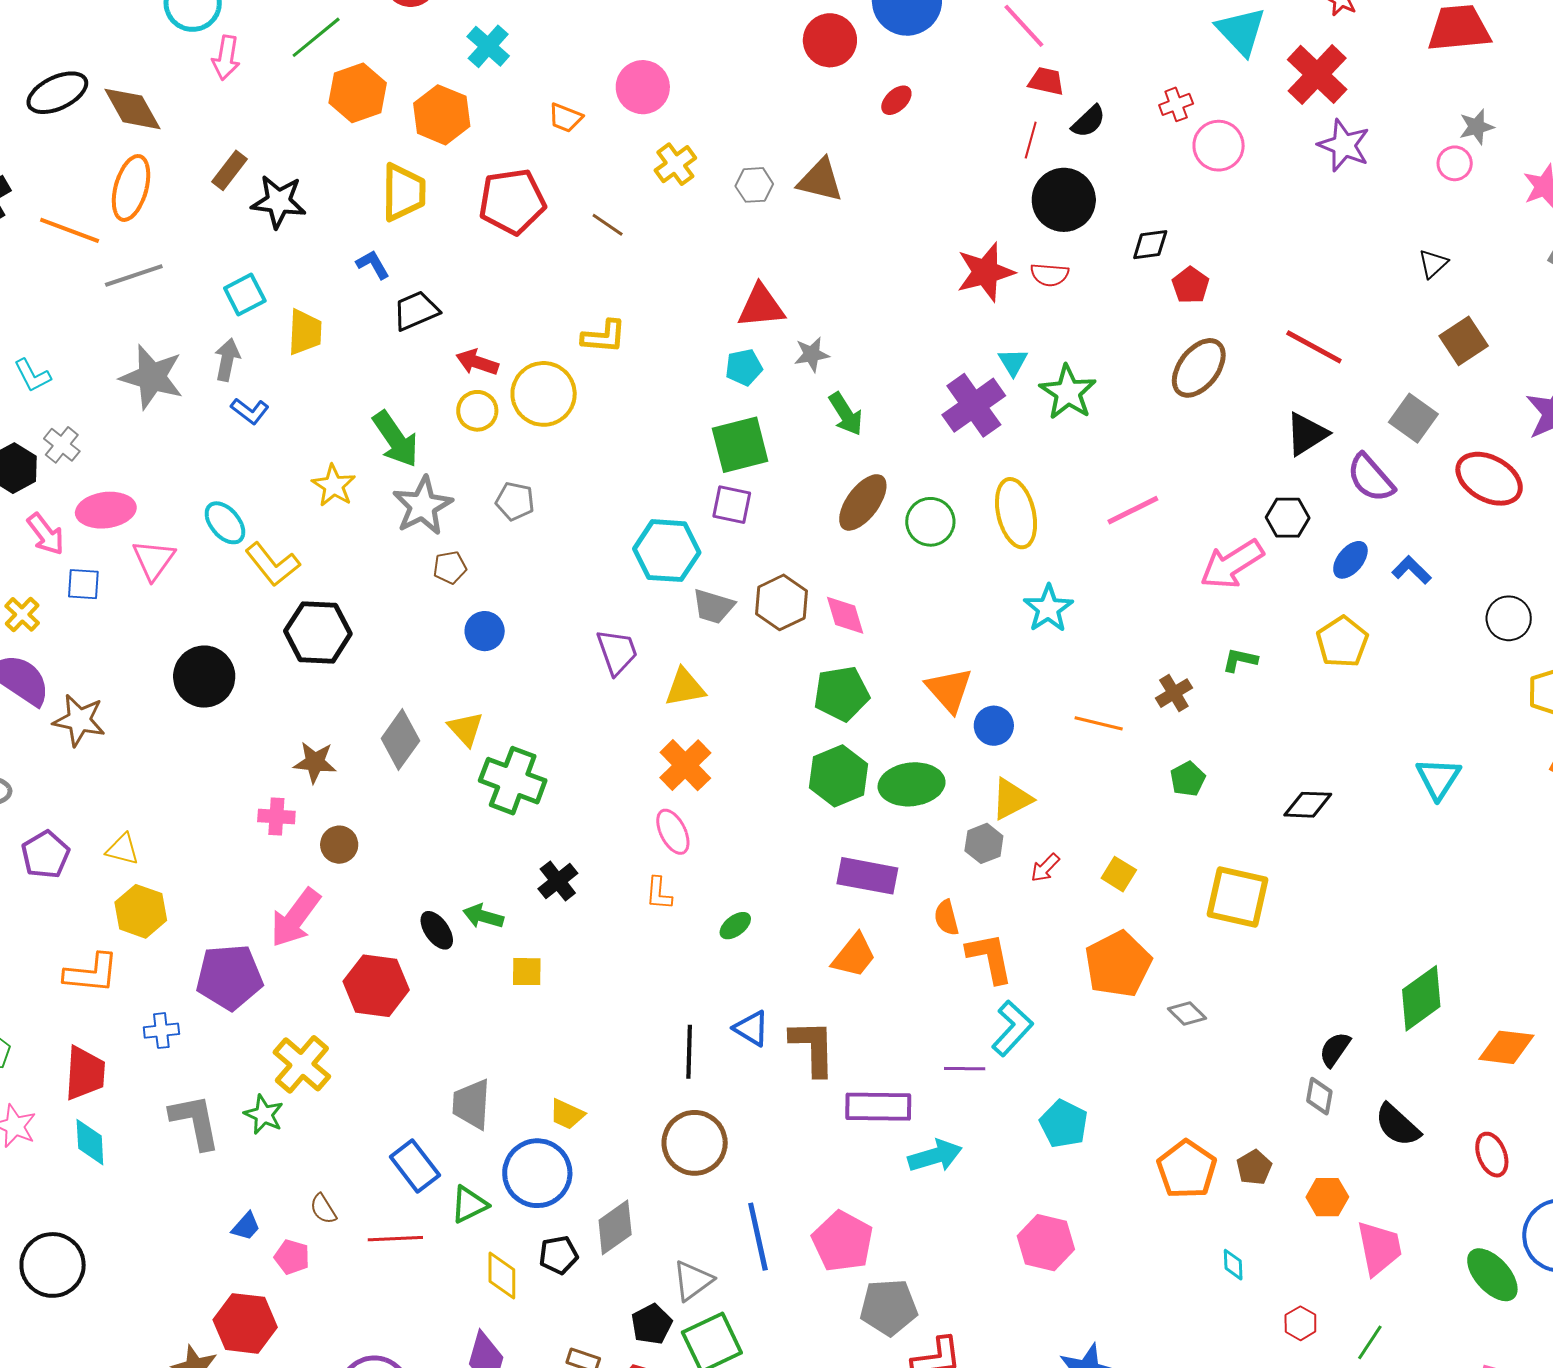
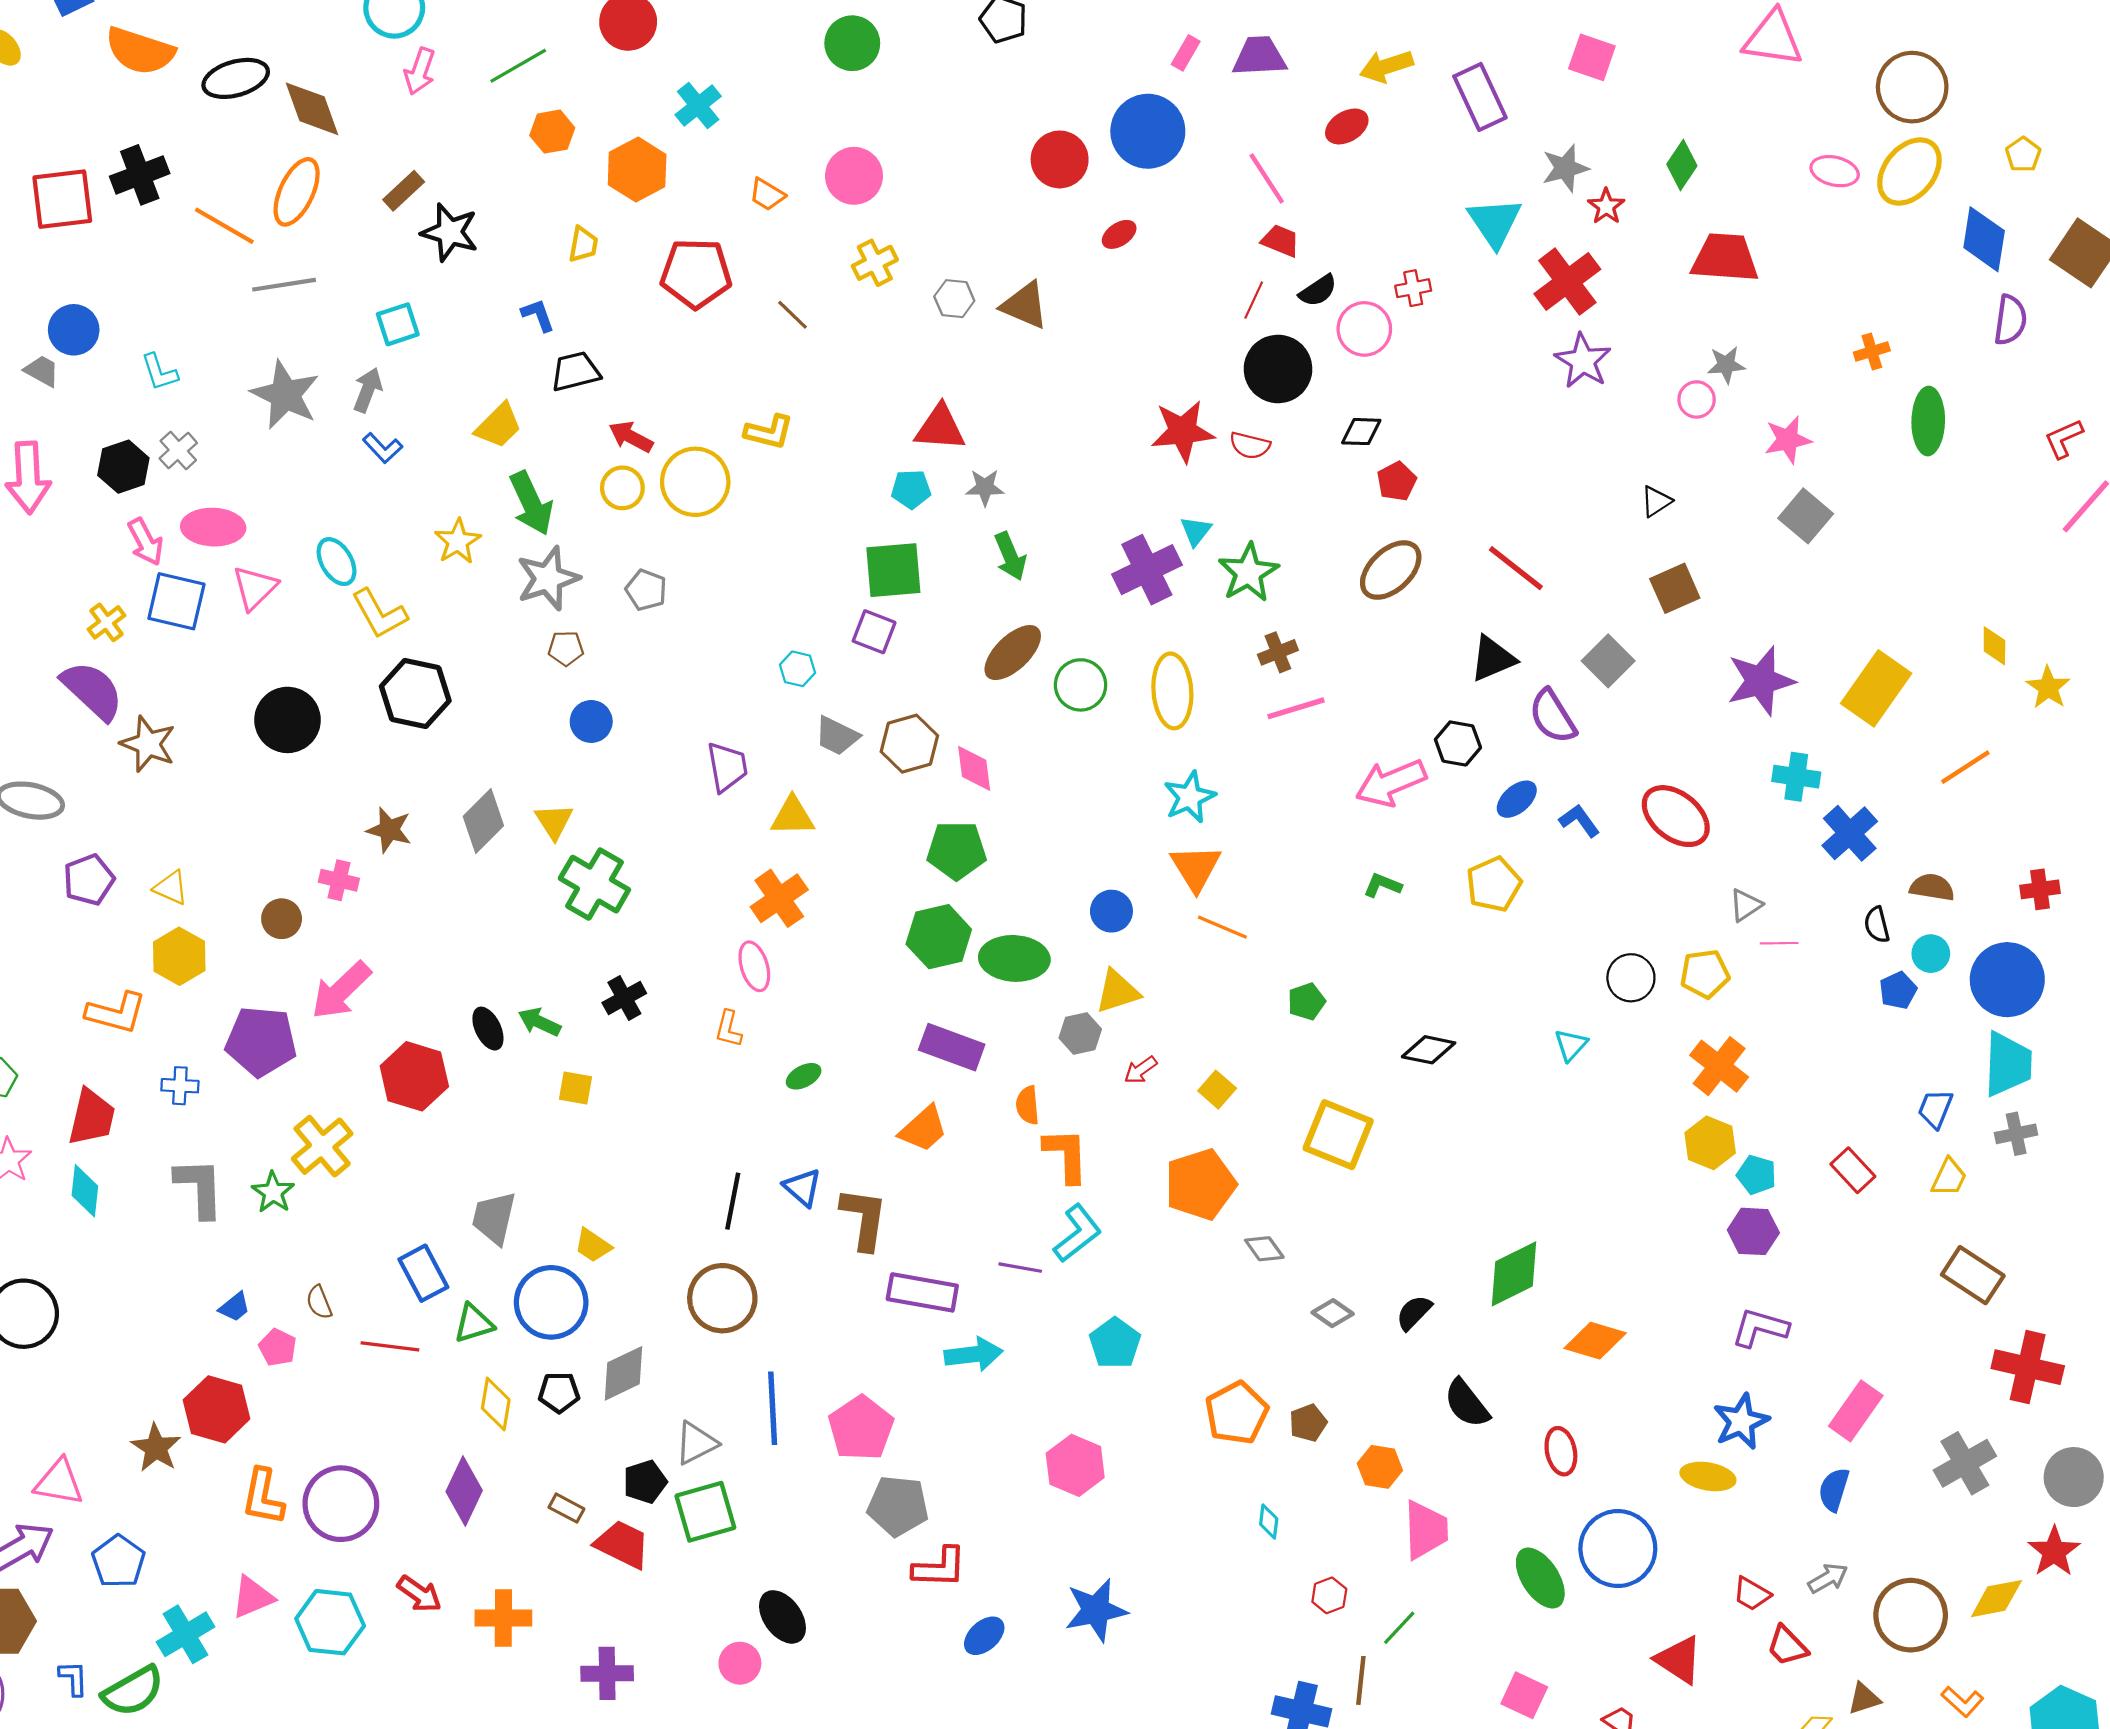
orange hexagon: (358, 93) -> (552, 132), size x0.7
pink circle: (1219, 146) -> (1364, 329), moved
yellow trapezoid: (404, 192) -> (583, 244), size x0.6
yellow trapezoid: (305, 332) -> (498, 426), moved, turned 33
red ellipse: (1489, 479) -> (1676, 816), moved
cyan hexagon: (667, 551) -> (797, 669), size x0.5
blue square: (83, 584) -> (176, 601), size x1.6
black circle: (1509, 618) -> (1631, 978), moved
orange triangle: (949, 690) -> (1196, 868), moved
brown cross: (1174, 693) -> (1278, 652), moved
cyan triangle: (1438, 778) -> (1571, 1045), size x0.7
brown circle: (339, 845) -> (282, 919), moved
gray diamond: (1319, 1096) -> (1333, 1313), moved, turned -75

